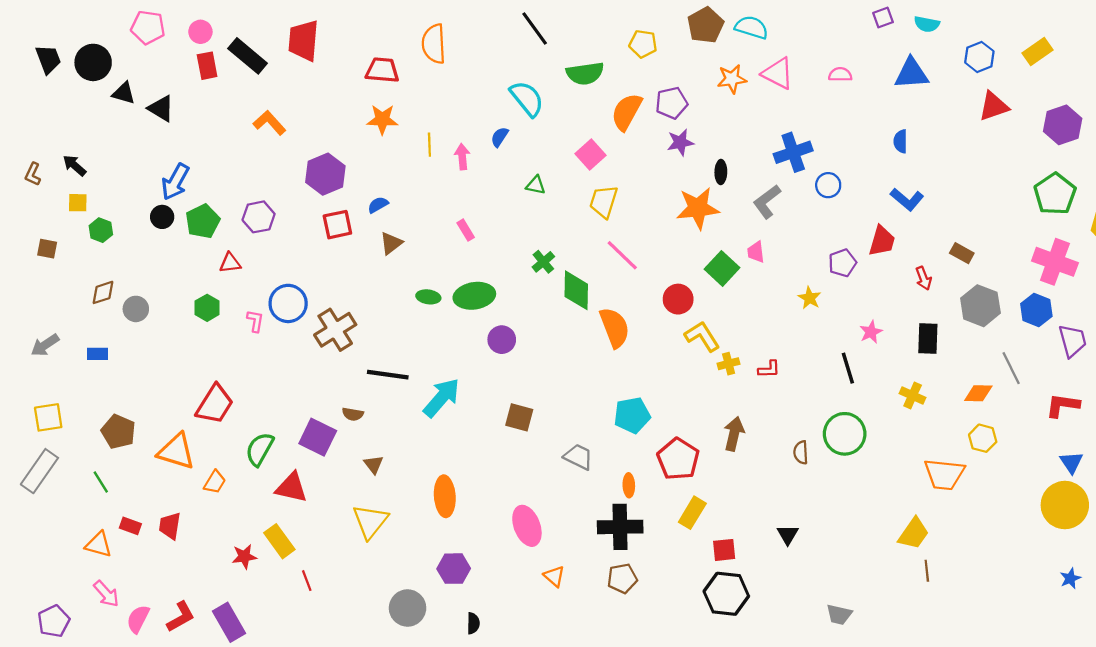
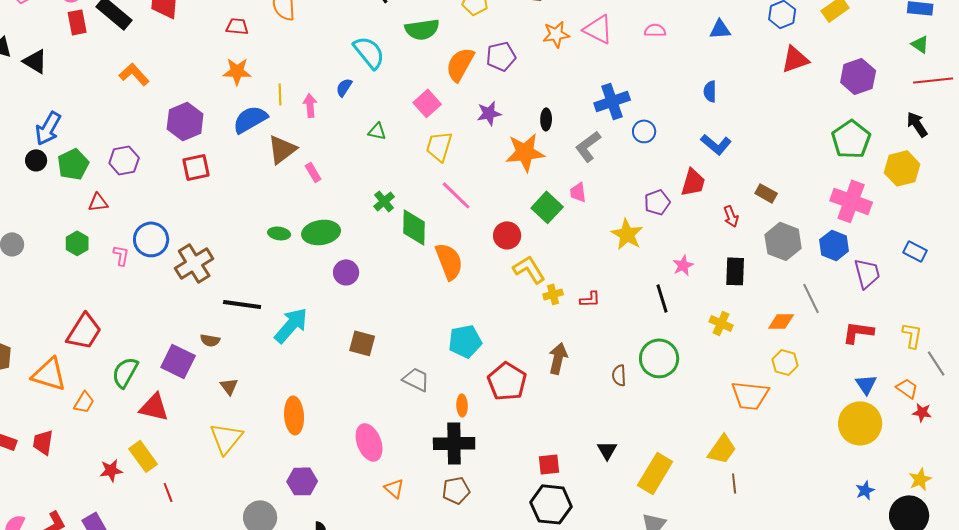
red trapezoid: (382, 70) -> (237, 26), size x0.7
blue triangle: (911, 73) -> (720, 29), size x0.7
purple star: (680, 142) -> (489, 113), moved
blue semicircle: (378, 205) -> (250, 119), moved, size x1.8
brown triangle: (391, 243) -> (282, 149), moved, size x1.4
yellow star: (810, 298) -> (627, 234), size x1.5
yellow rectangle: (692, 513) -> (655, 473), moved, size x1.4

